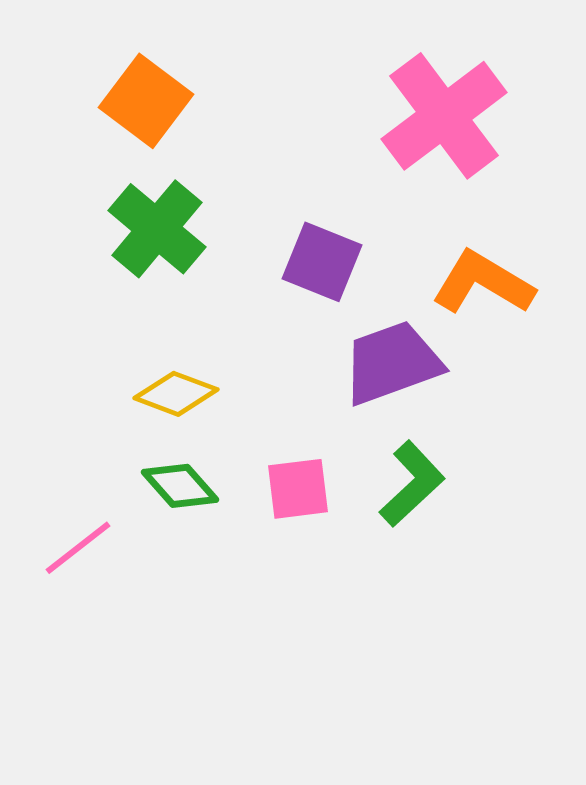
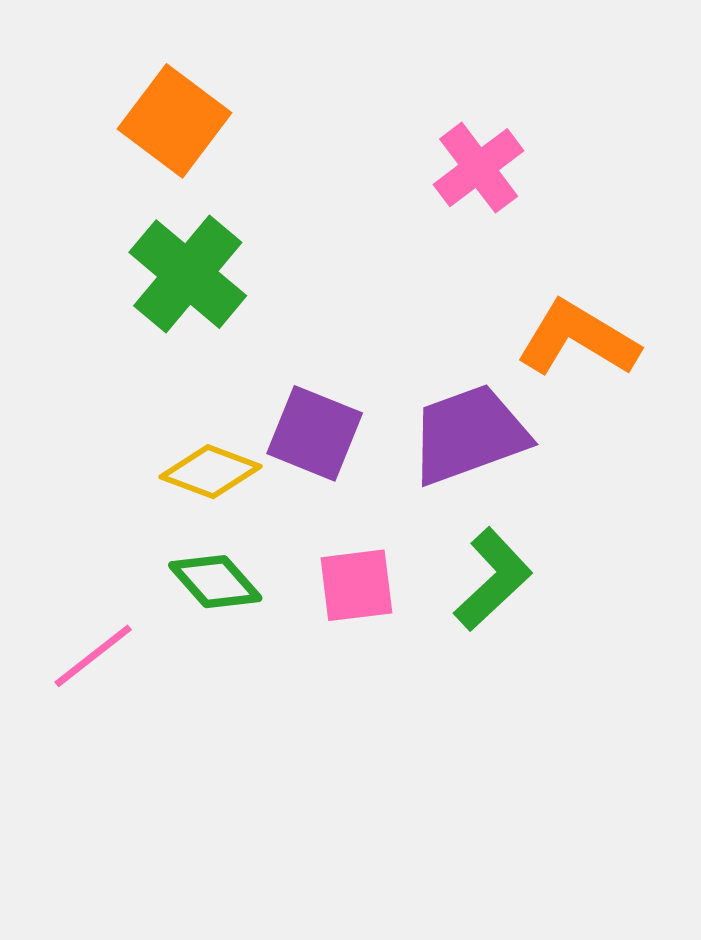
pink cross: (444, 116) -> (479, 168), moved, size x0.6
purple square: (322, 262) -> (315, 433), moved

